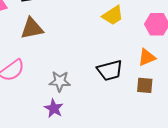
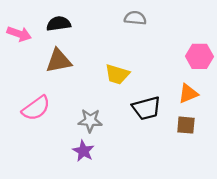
yellow trapezoid: (113, 15) -> (117, 74), moved, turned 50

